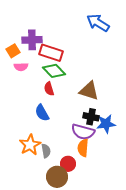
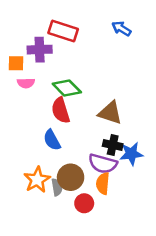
blue arrow: (98, 23) -> (121, 29), size x0.7
orange square: (13, 51) -> (16, 63), turned 32
red rectangle: (51, 53) -> (63, 31), moved
red semicircle: (49, 89) -> (61, 110), size x1.5
brown circle: (57, 177) -> (71, 177), moved

